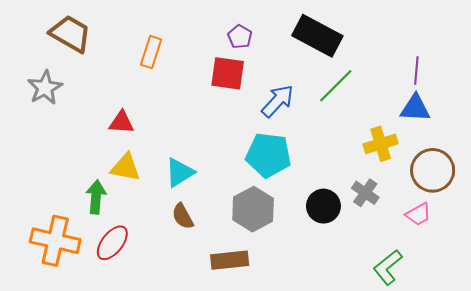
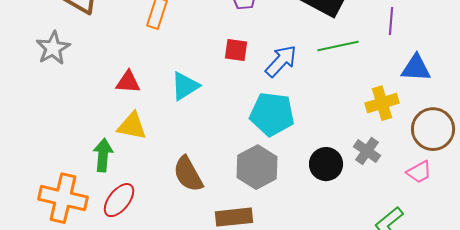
purple line: (416, 70) -> (391, 21), moved
red square: (228, 73) -> (236, 50), moved, size x0.7
green line: (336, 86) -> (338, 46), turned 33
cyan triangle: (180, 172) -> (185, 86), moved
brown semicircle: (183, 216) -> (188, 174), size x1.4

